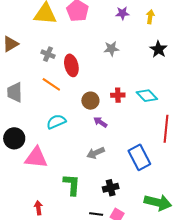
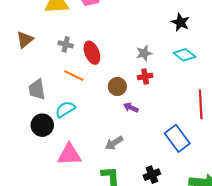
gray star: (111, 49) -> (144, 53), moved
cyan diamond: (147, 96) -> (185, 55), moved
cyan semicircle: (56, 122) -> (65, 109), moved
black circle: (14, 138) -> (42, 125), moved
gray arrow: (96, 153) -> (114, 143), moved

